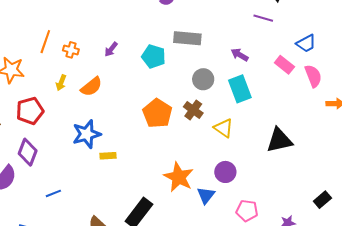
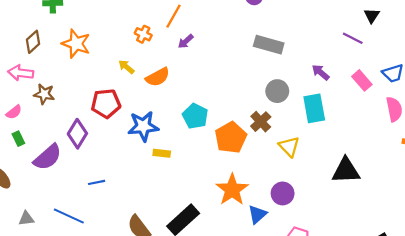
orange line: (45, 42) -> (173, 16), moved
cyan pentagon: (154, 56) -> (195, 116), moved
pink rectangle: (284, 65) -> (362, 80), moved
yellow arrow: (61, 83) -> (126, 67), turned 98
red pentagon: (30, 111) -> (106, 103), moved
orange pentagon: (157, 113) -> (231, 138), moved

